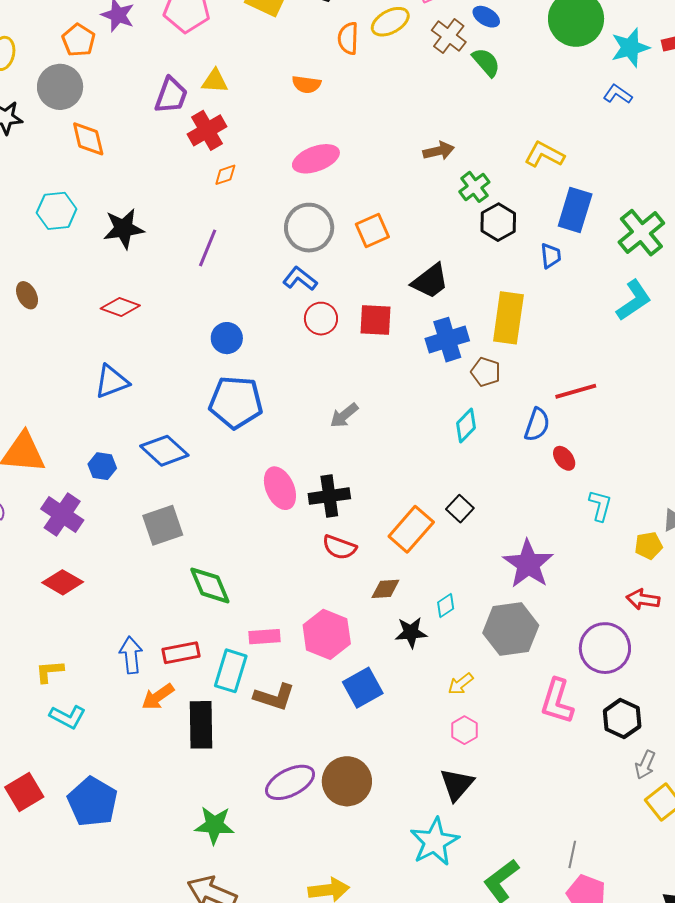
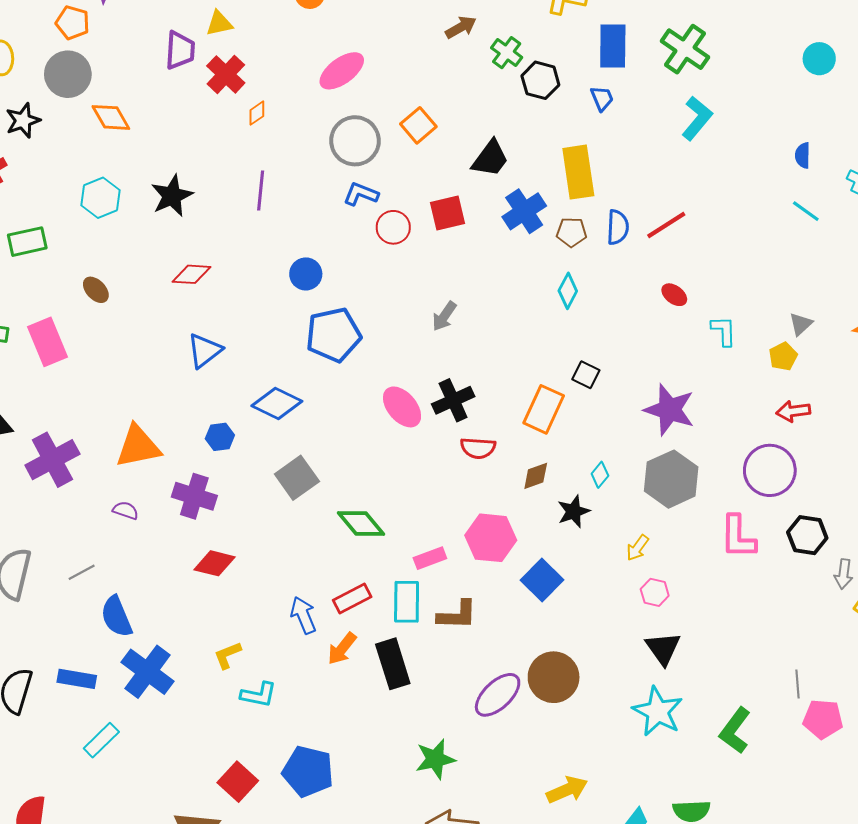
blue semicircle: (537, 425) -> (618, 227), moved

